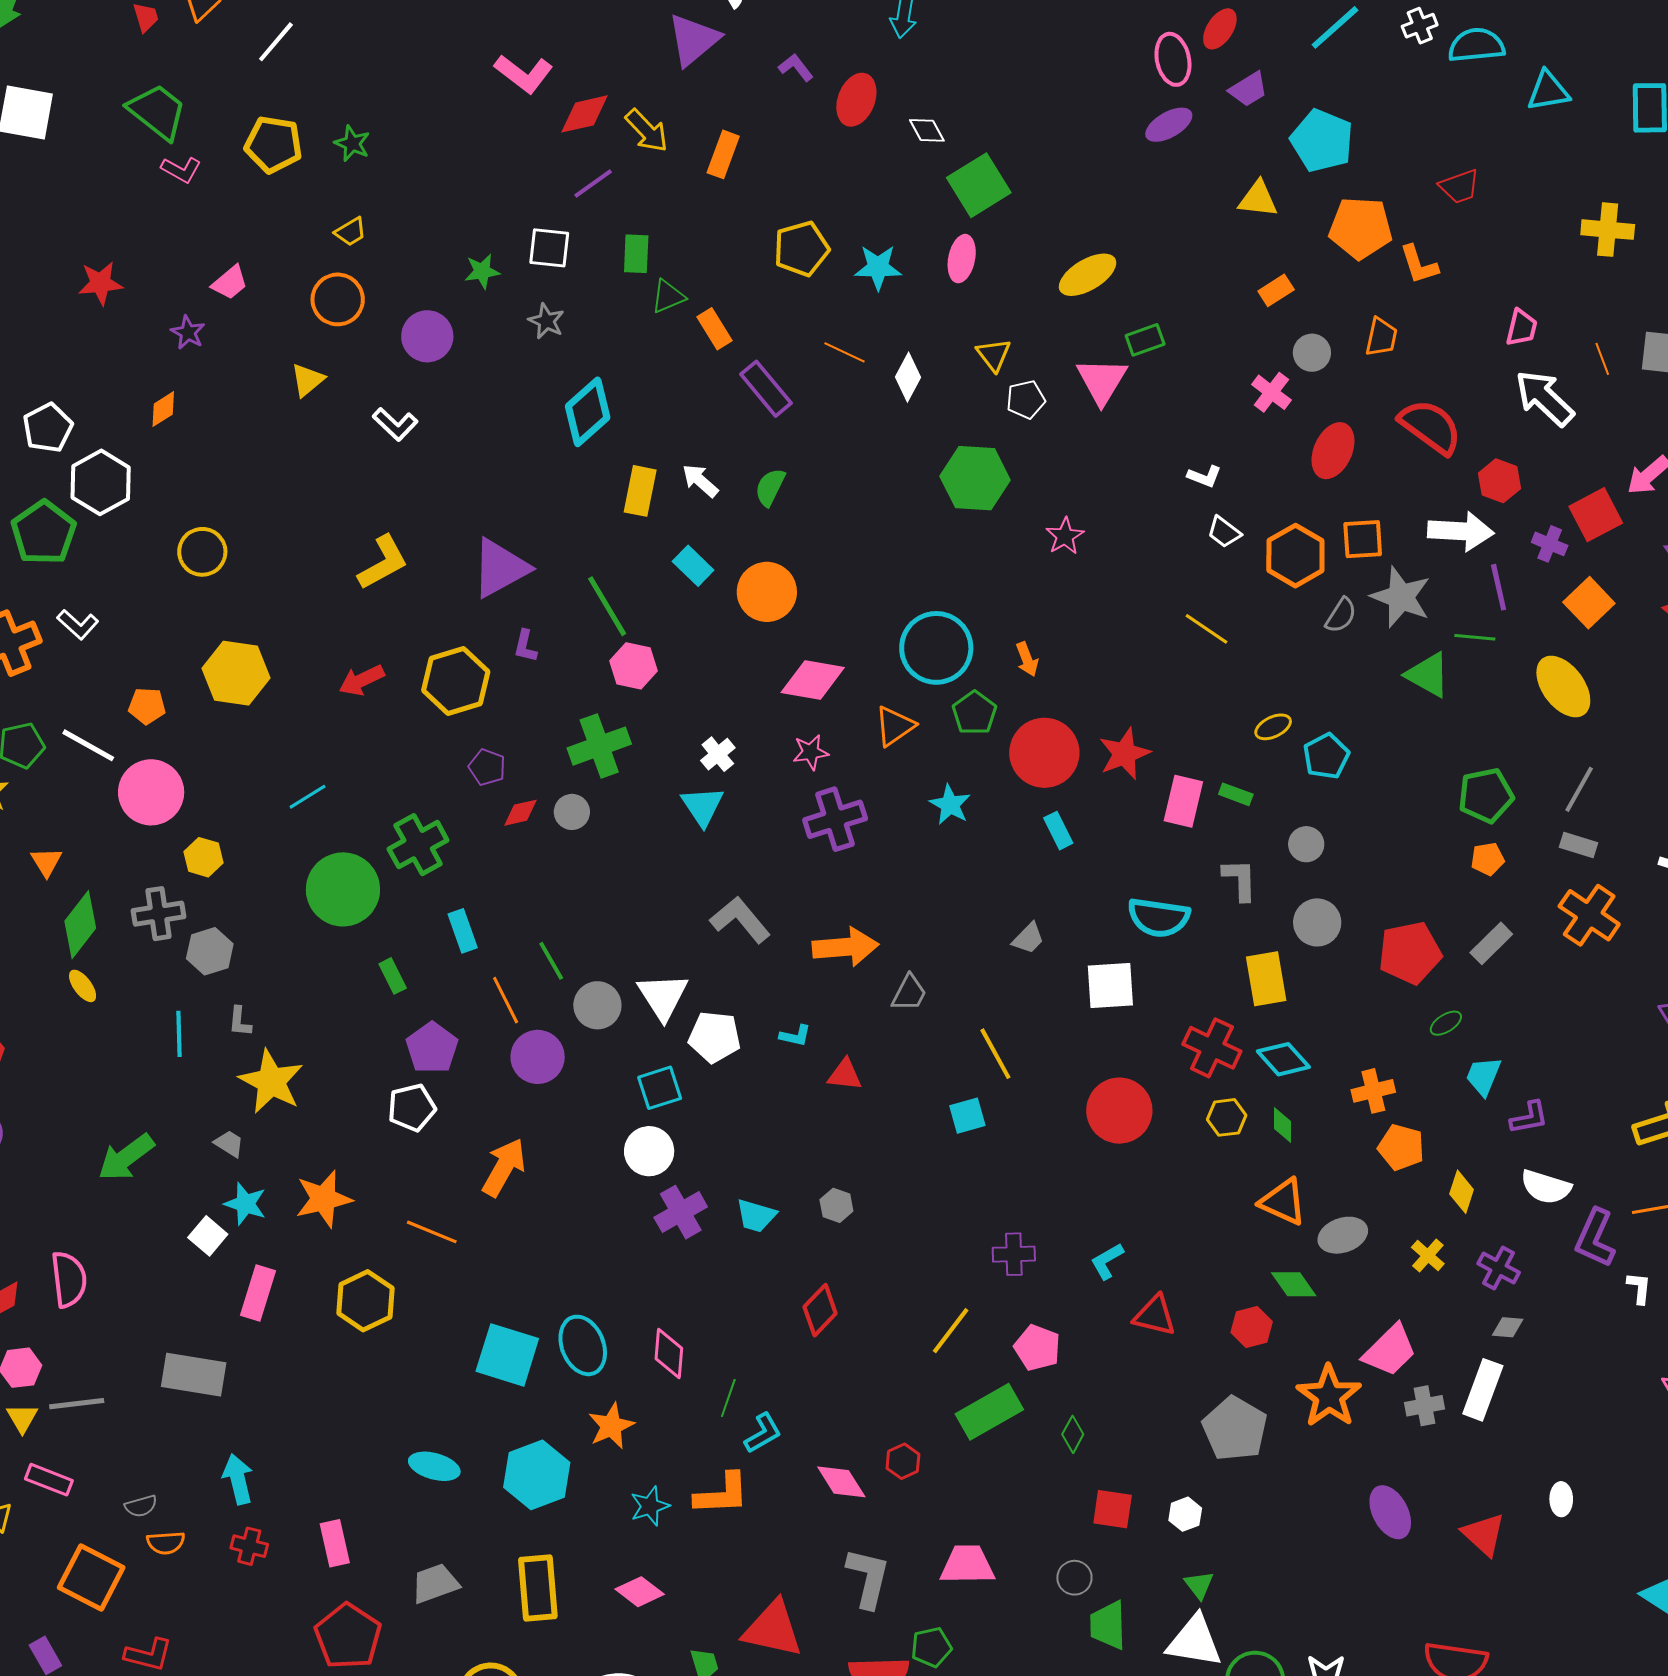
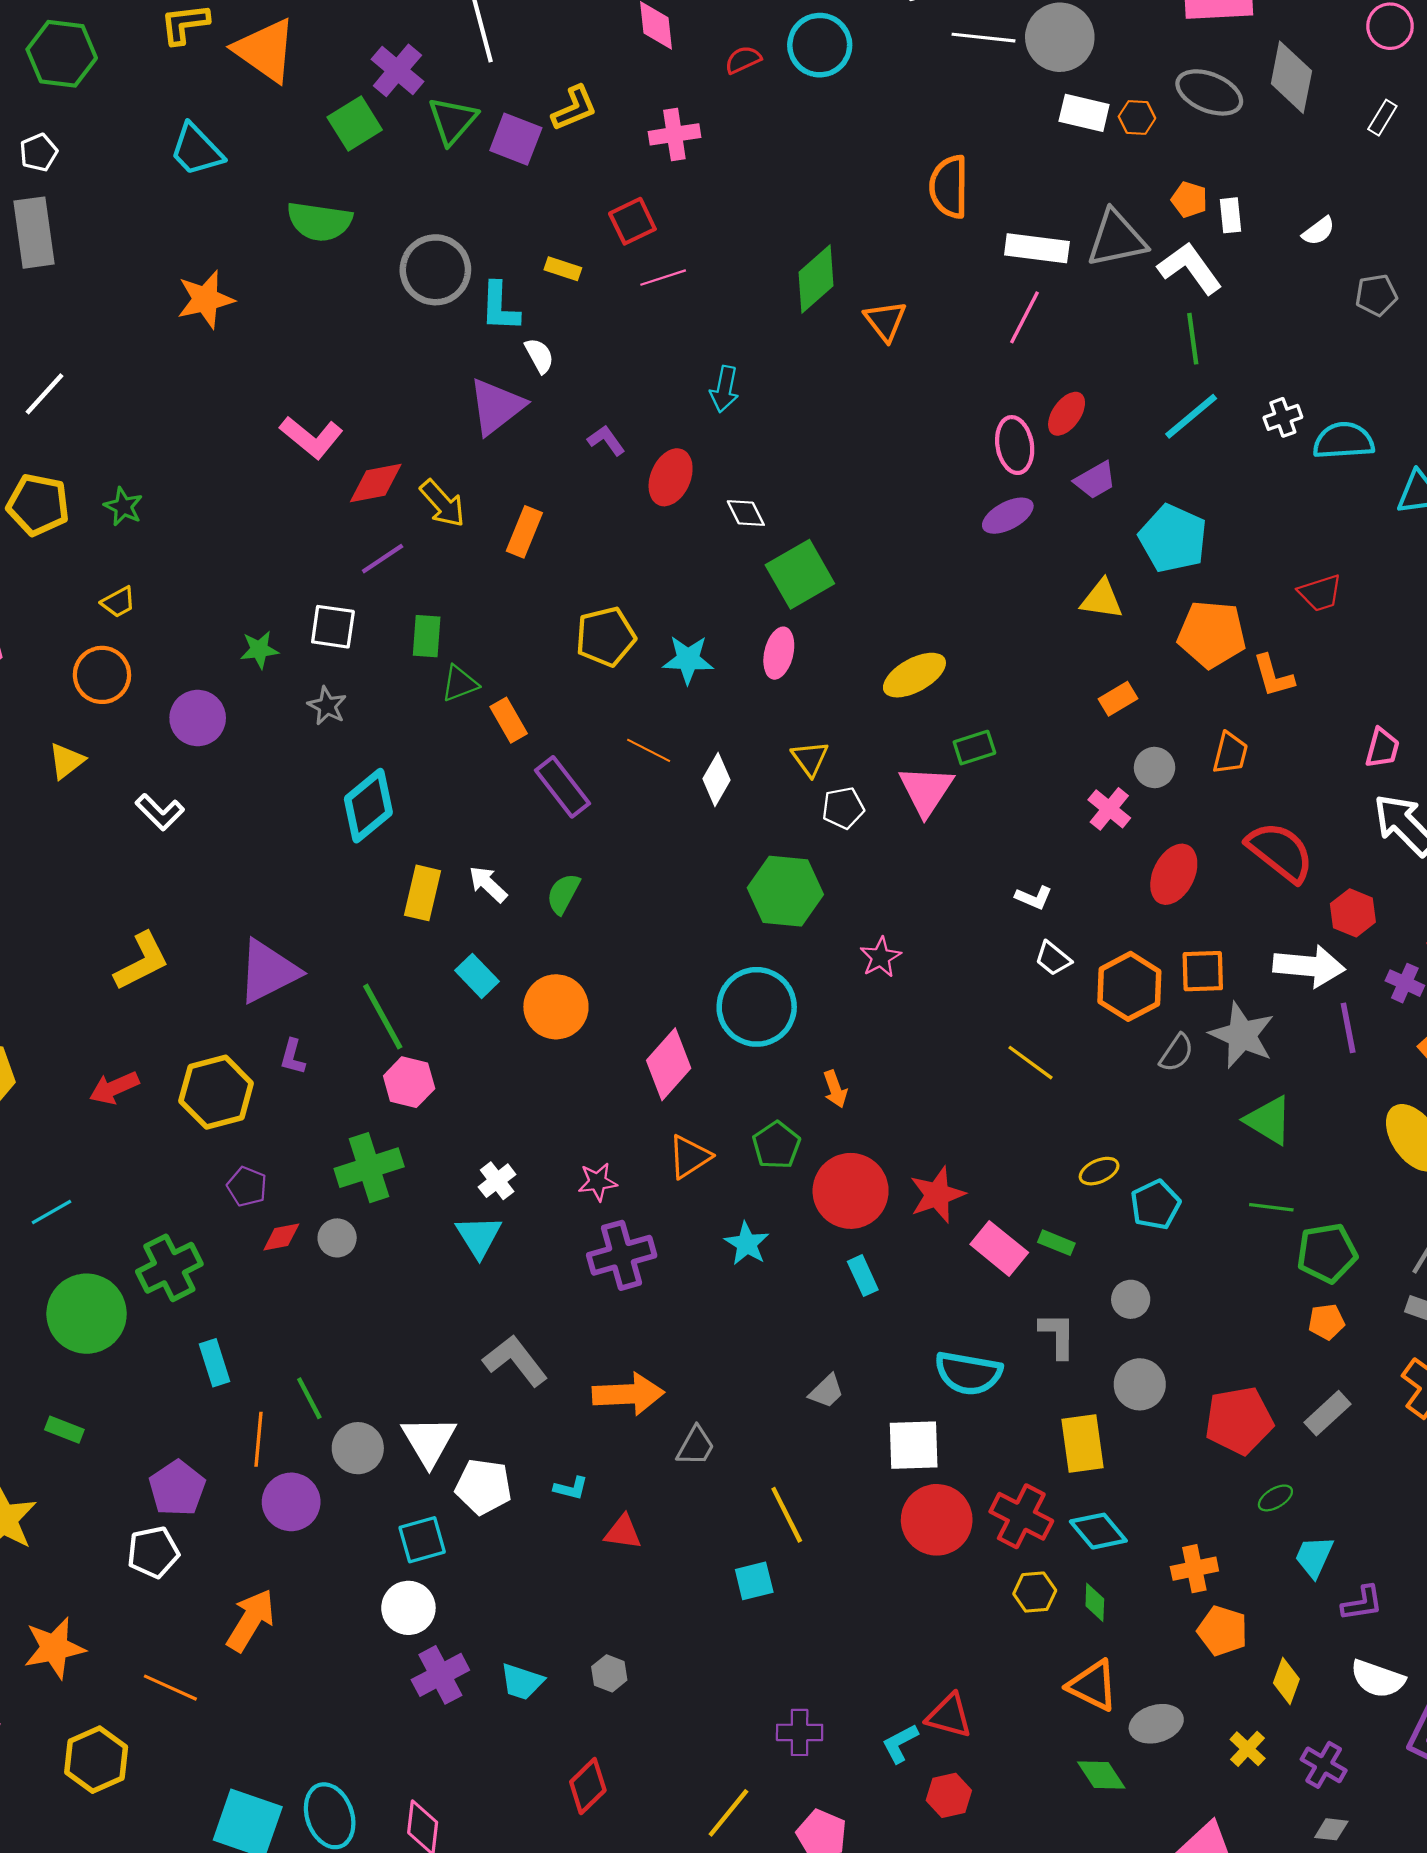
green line: (1475, 637) -> (1271, 1207), moved
cyan circle: (936, 648) -> (757, 1007), moved
pink diamond: (813, 680) -> (669, 1064), moved, turned -60
pink rectangle: (1183, 801) -> (999, 1248), turned -66
green rectangle: (393, 976) -> (64, 1430), moved, turned -44
orange line: (506, 1000) -> (259, 1439), turned 30
red circle: (1119, 1111) -> (937, 1520), moved
red triangle: (1155, 1316) -> (949, 1716), moved
red hexagon: (1252, 1327) -> (949, 1795), moved

